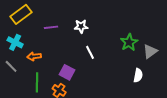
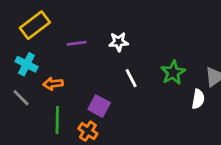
green star: (129, 42) -> (173, 73), moved
white semicircle: (138, 75) -> (198, 99), moved

